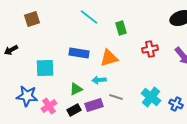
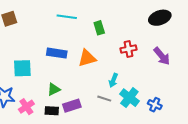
cyan line: (89, 17) -> (67, 17), turned -30
cyan arrow: (99, 80) -> (113, 80), moved, turned -64
gray line: (116, 97) -> (104, 99), moved
black rectangle: (74, 110) -> (52, 111), turned 32

